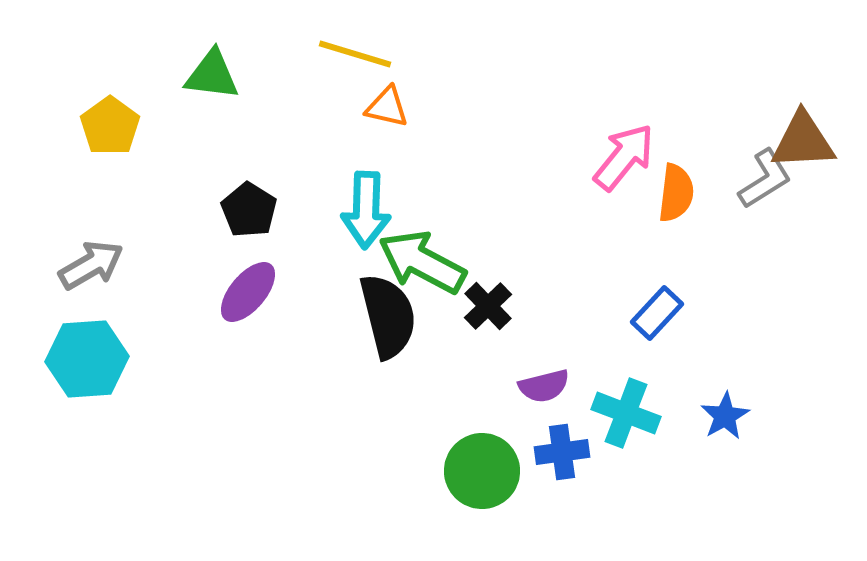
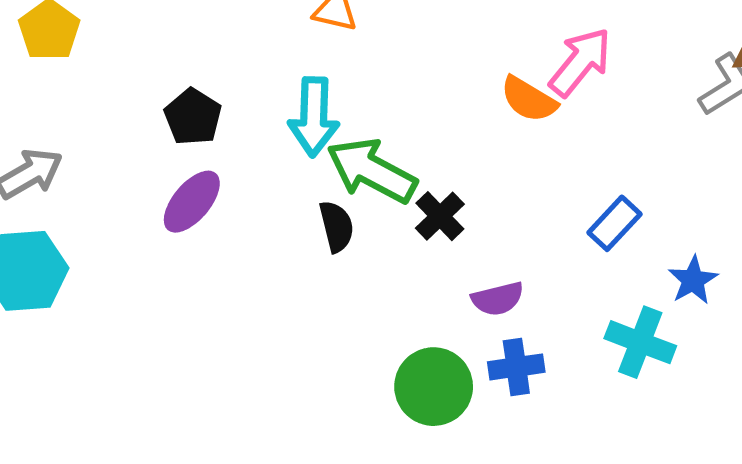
orange semicircle: (676, 193) -> (529, 99), moved, turned 114
black semicircle: (388, 316) -> (336, 226), size x0.6
cyan cross: (626, 413) -> (640, 342), moved
blue star: (725, 416) -> (693, 280), moved

